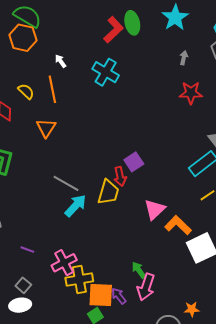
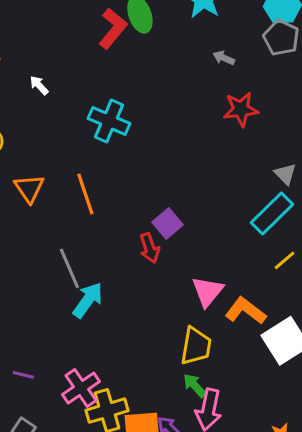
gray arrow: (184, 58) -> (224, 58), turned -72
cyan cross: (106, 72) -> (109, 121), moved
orange line: (52, 89) -> (85, 194), moved
gray line: (66, 183) -> (69, 268), turned 44
yellow trapezoid: (108, 192) -> (196, 346), moved

